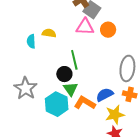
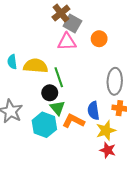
orange circle: (108, 30) -> (99, 39), moved
yellow semicircle: (49, 33) -> (36, 66), moved, size x1.6
blue semicircle: (105, 95) -> (93, 111), turned -66

